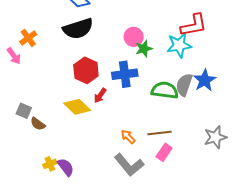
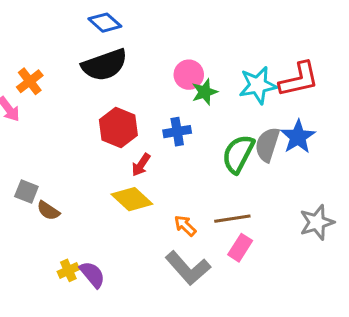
red L-shape: (194, 25) -> (299, 79), moved
blue cross: (125, 74) -> (177, 132), size x0.7
green semicircle: (165, 90) -> (238, 154), turned -68
yellow diamond: (77, 107) -> (132, 199), moved

